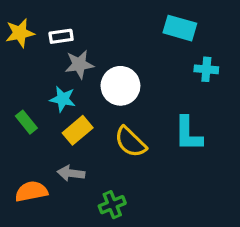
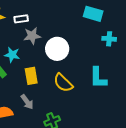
cyan star: (63, 99) -> (12, 55), moved
yellow rectangle: (78, 130) -> (31, 76), turned -60
gray arrow: (71, 173) -> (27, 102), turned -133

